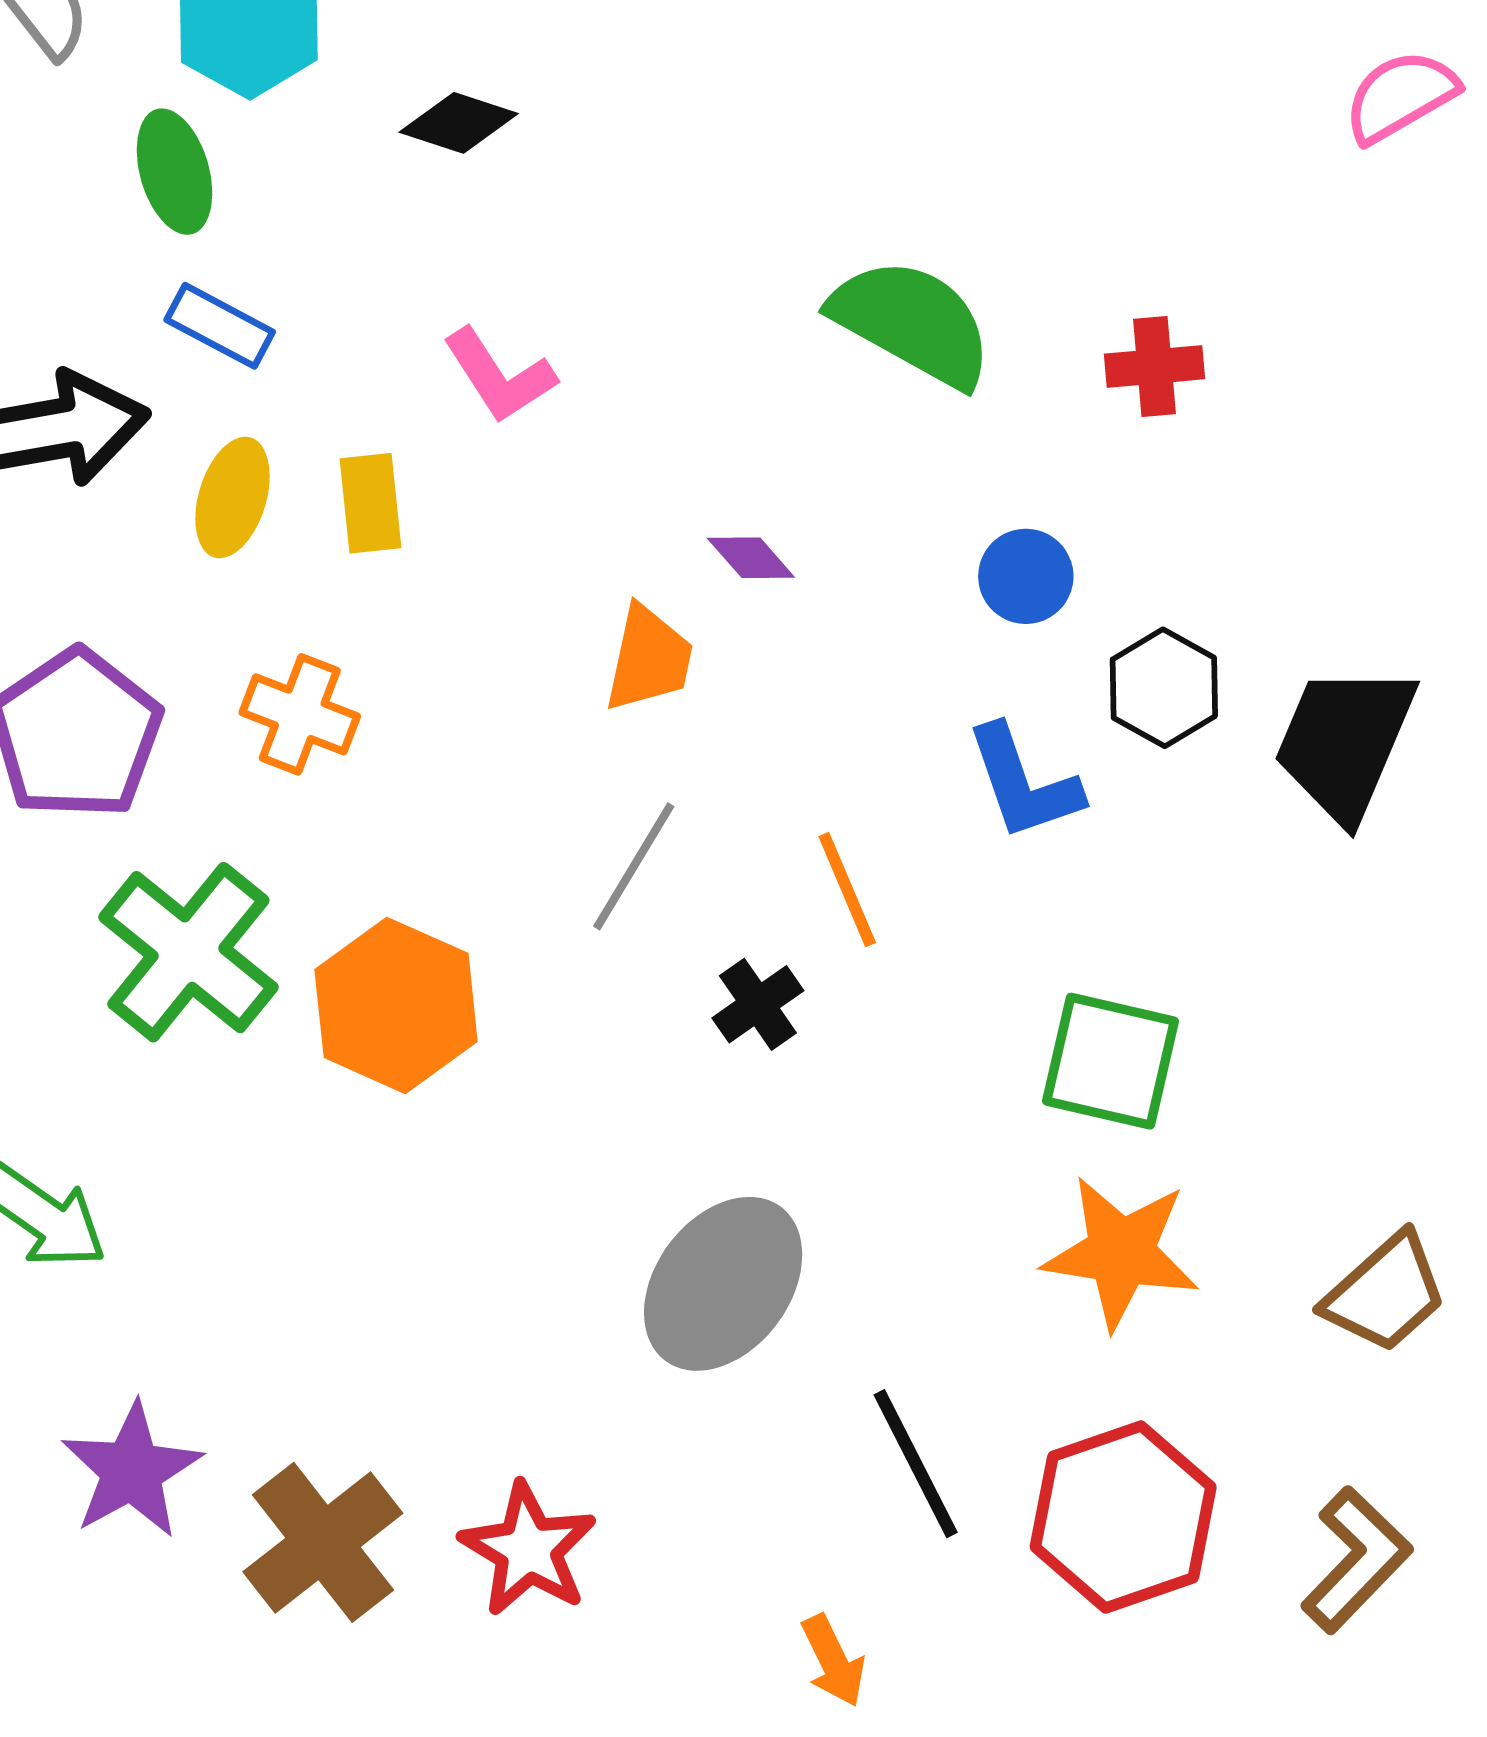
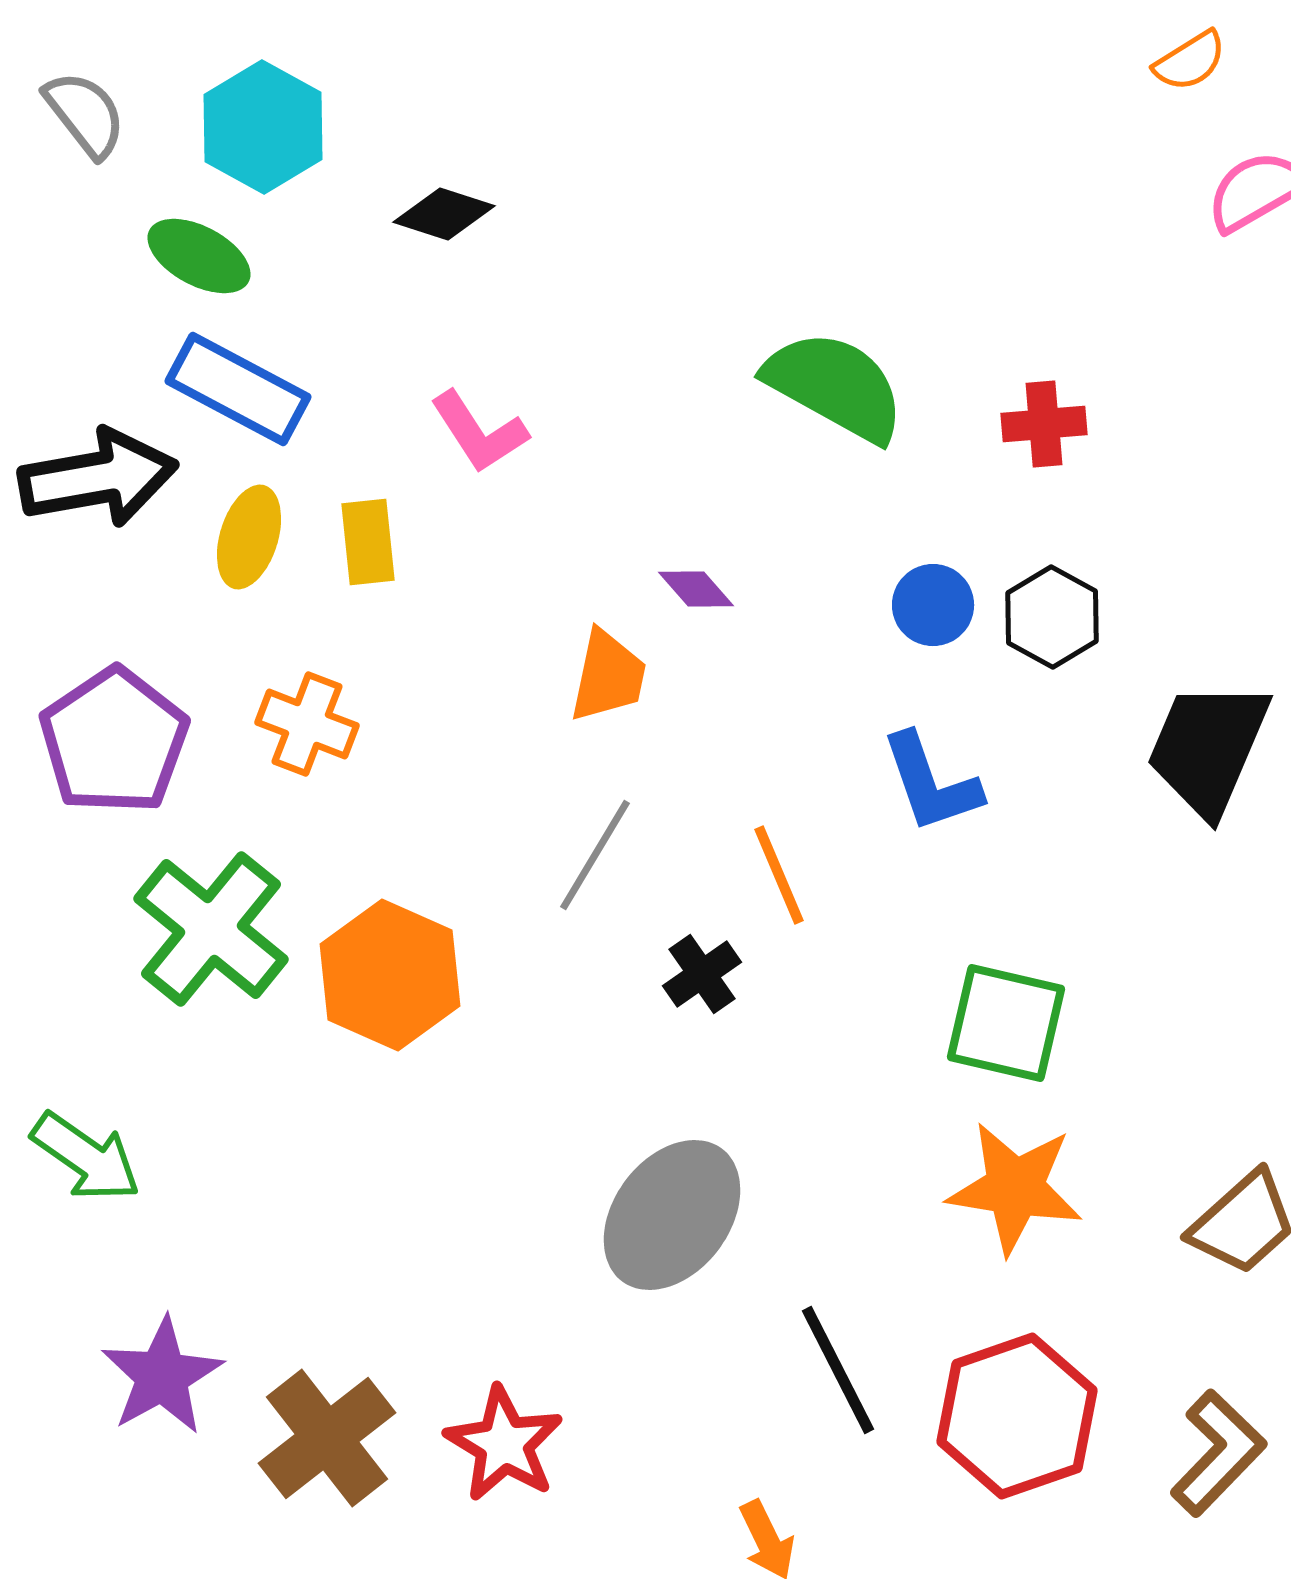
green ellipse: (175, 172) -> (199, 256), turned -46
blue rectangle: (220, 326) -> (238, 389), size x1.5
black hexagon: (1164, 688) -> (1052, 617), moved

